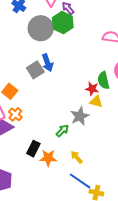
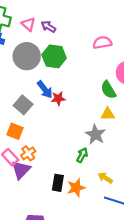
green hexagon: (63, 23) -> (54, 56), moved
gray square: (35, 70) -> (23, 105), moved
red star: (92, 89) -> (58, 98), moved
orange cross: (15, 114) -> (28, 153), turned 32

